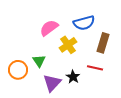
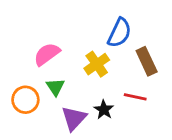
blue semicircle: (84, 23) -> (119, 33), turned -50
pink semicircle: (49, 28) -> (47, 54), moved
brown rectangle: (103, 43) -> (147, 61), turned -42

